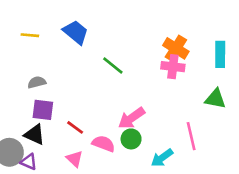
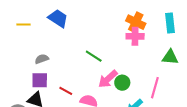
green line: (113, 65) -> (94, 56), moved
gray semicircle: (37, 82) -> (42, 59), moved
pink line: (191, 136) -> (155, 88), turned 35
green circle: (131, 139) -> (122, 83), moved

